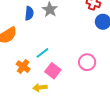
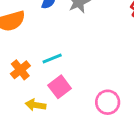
pink circle: (87, 62) -> (108, 102), moved

